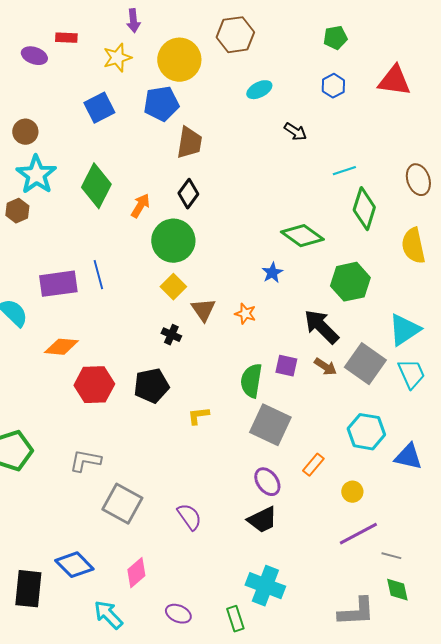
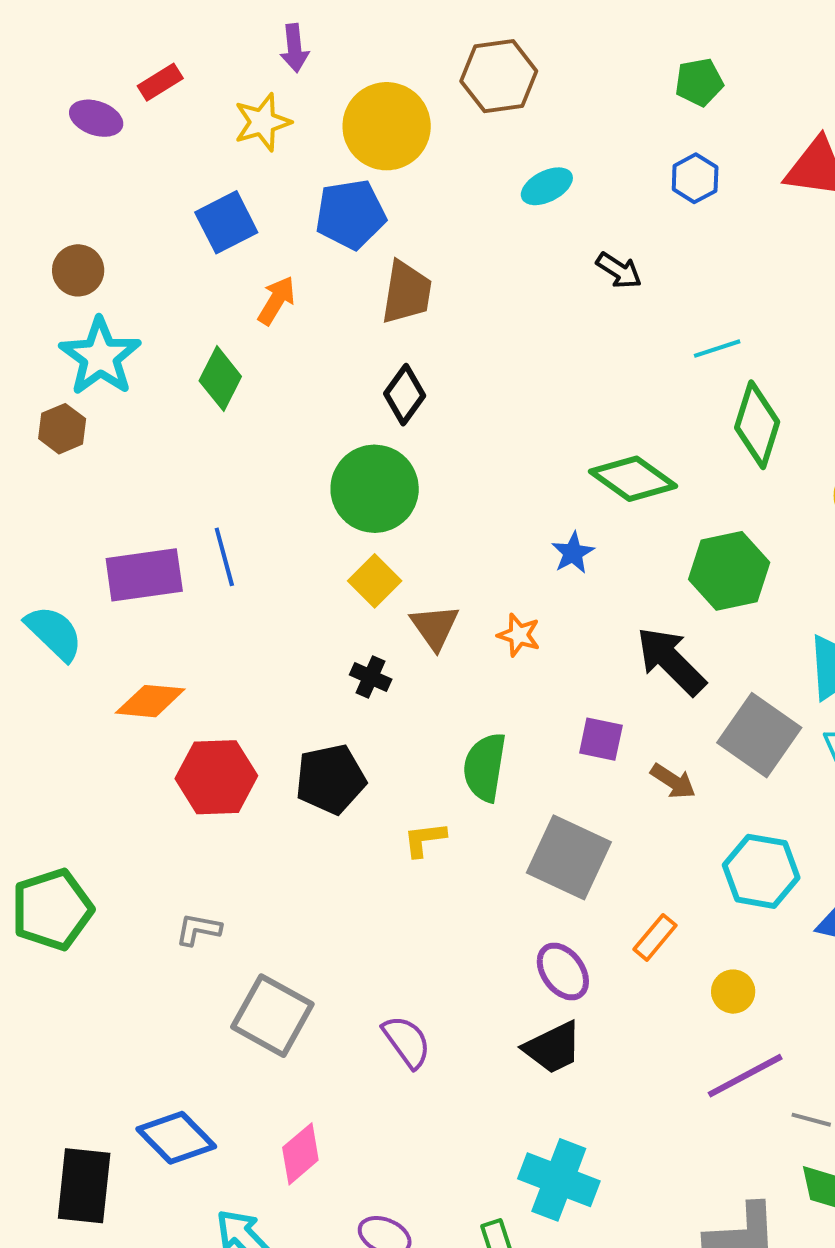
red rectangle: (66, 38) -> (160, 82), turned -35
green diamond: (96, 186) -> (220, 379), size x0.7
orange arrow: (140, 206) -> (276, 300), moved
brown arrow: (325, 367) -> (673, 781), moved
green semicircle: (251, 381) -> (485, 767), moved
gray L-shape: (85, 461) -> (198, 929), size x0.7

